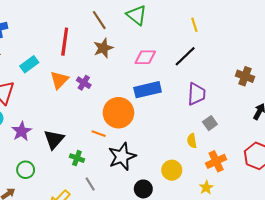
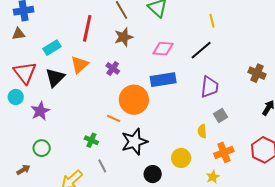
purple cross: (84, 83) -> (113, 68), moved
black triangle: (54, 139) -> (55, 78), moved

